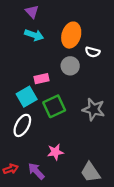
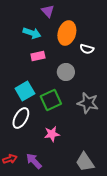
purple triangle: (32, 12) -> (48, 11), moved
gray circle: (70, 66) -> (66, 72), moved
pink rectangle: (41, 79) -> (38, 56), moved
pink star: (55, 152) -> (52, 134), moved

